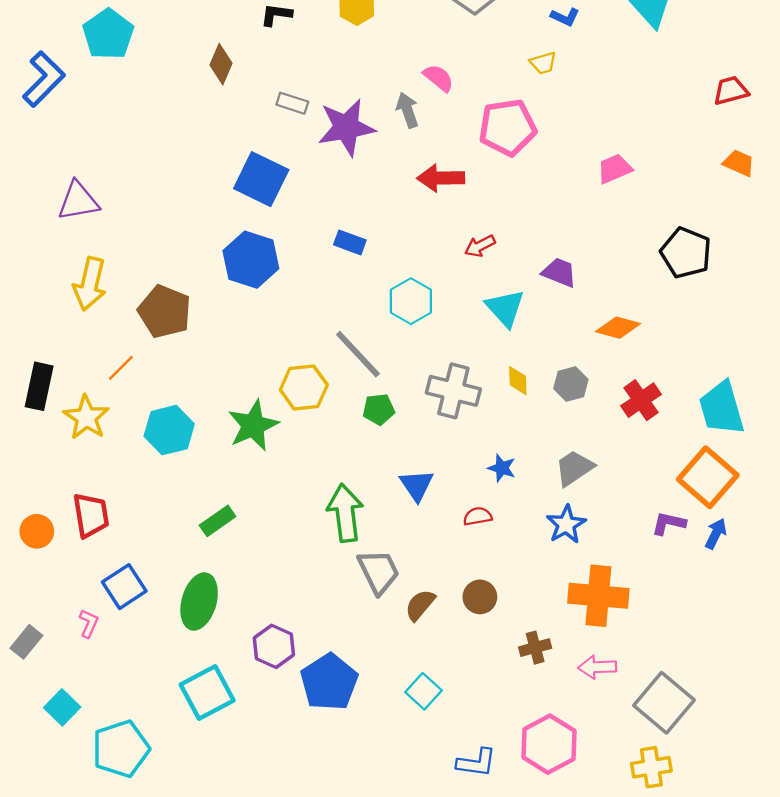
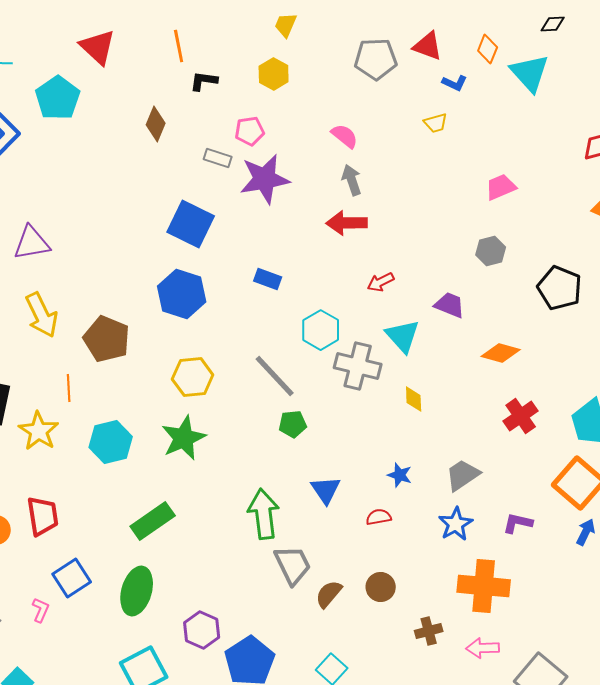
gray arrow: (407, 110) -> (352, 180), moved
pink pentagon: (508, 127) -> (250, 131), moved, size x0.6
pink trapezoid: (615, 169) -> (501, 187), moved
yellow arrow: (90, 284) -> (42, 315), turned -39
orange line: (121, 368) -> (69, 388), turned -48
gray hexagon: (571, 384) -> (491, 251), moved
yellow hexagon: (304, 387) -> (193, 377), moved
gray cross: (453, 391) -> (358, 366), moved
green rectangle: (218, 521) -> (153, 521), size x1.4
purple L-shape: (669, 523) -> (518, 523), moved

